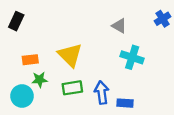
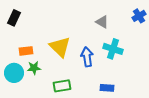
green rectangle: (72, 88) -> (62, 86), moved
blue arrow: (102, 92) -> (87, 57), moved
cyan circle: (22, 96) -> (14, 73), moved

